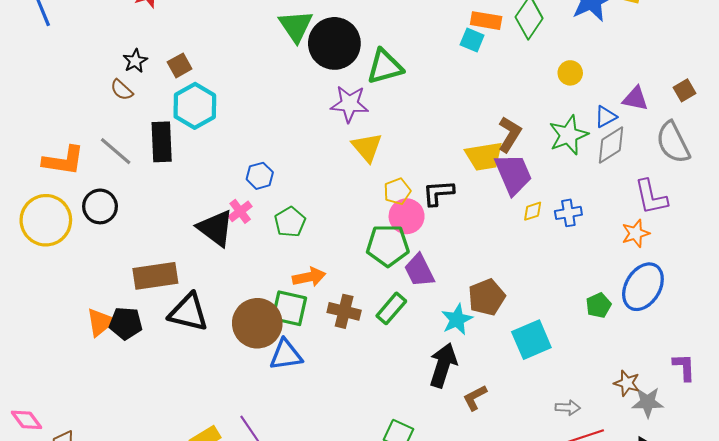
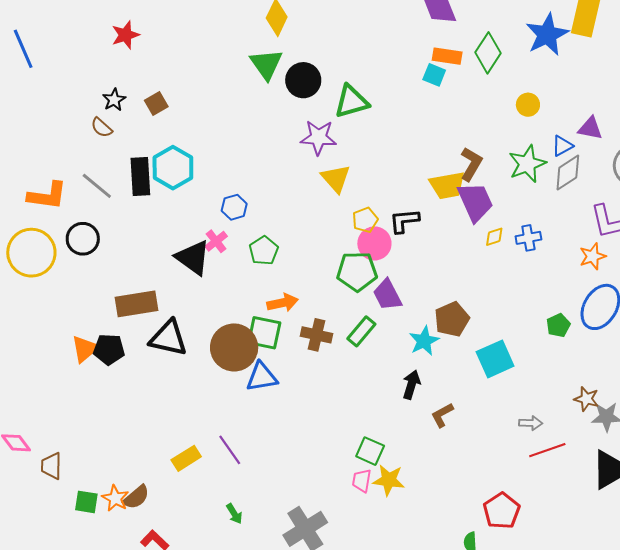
black circle: (334, 43) -> (303, 80), size x0.7
cyan hexagon: (195, 106) -> (173, 168), moved
black arrow: (443, 365) -> (411, 385), size x0.7

